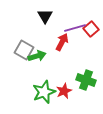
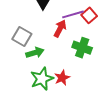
green arrow: (37, 56) -> (35, 53), moved
green cross: (86, 80) -> (82, 48), moved

